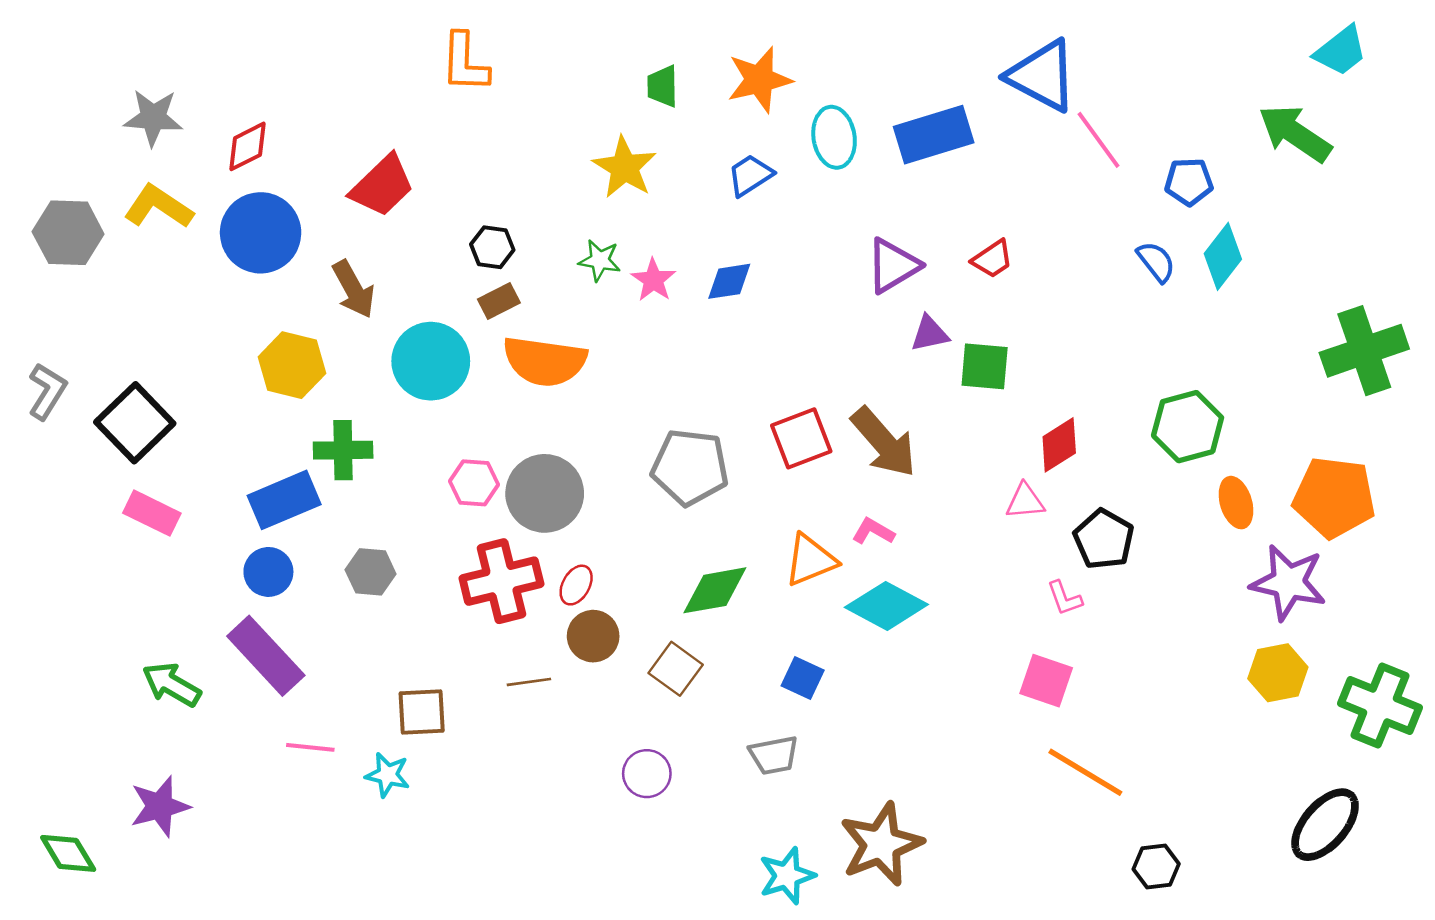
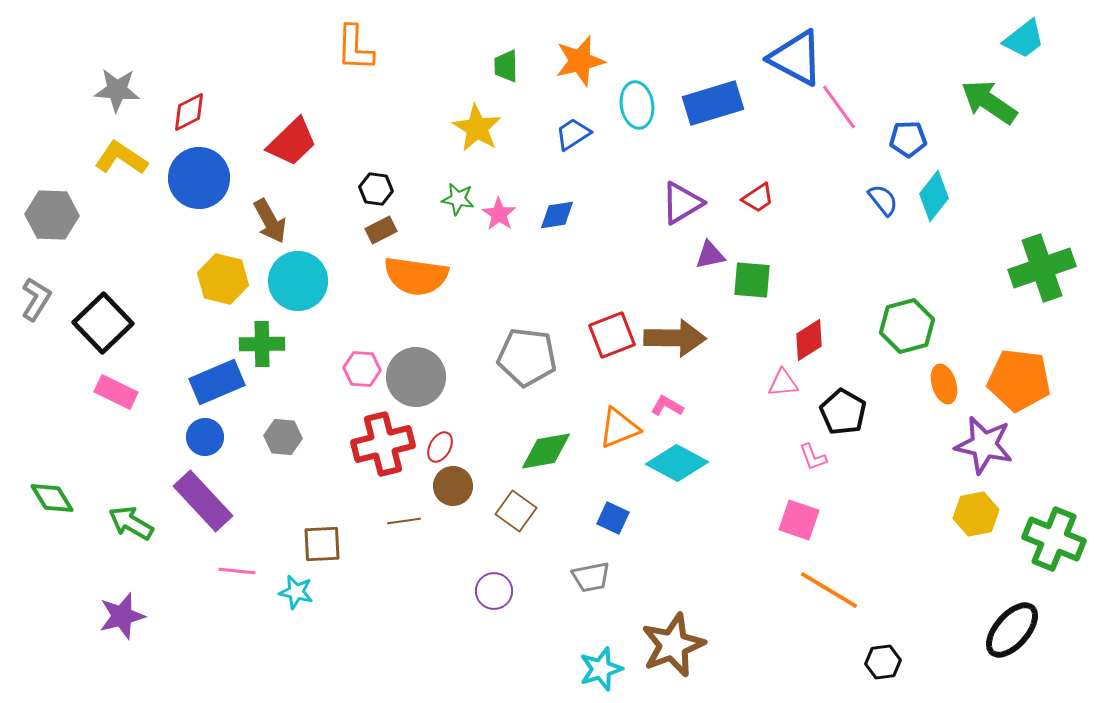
gray hexagon: (68, 233) -> (52, 215), moved
cyan circle: (431, 361) -> (298, 281), moved
brown arrow: (884, 442) -> (675, 338), turned -48
green diamond: (68, 853) -> (52, 498), moved

